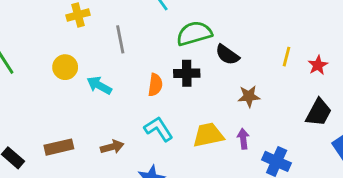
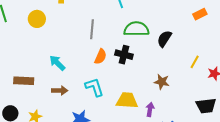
gray line: (120, 39) -> (92, 29), moved
black semicircle: (227, 55) -> (164, 39), moved, turned 72
yellow circle: (65, 67) -> (37, 19), moved
cyan arrow: (99, 85) -> (57, 63), moved
black trapezoid: (319, 112) -> (206, 106), turned 40

